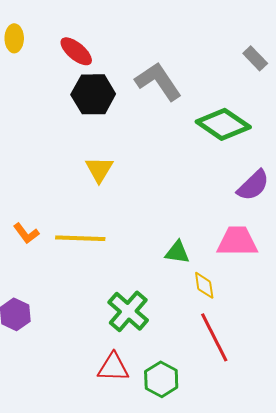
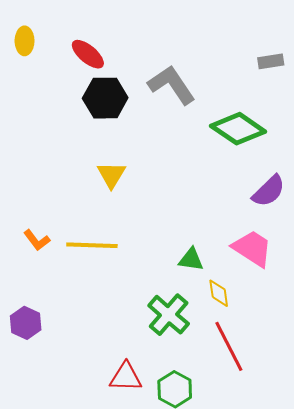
gray rectangle: (255, 58) -> (271, 61), turned -55
pink trapezoid: (237, 241) -> (252, 248), turned 33
green cross: (128, 311) -> (169, 315), moved

